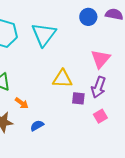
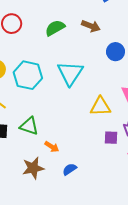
yellow triangle: (62, 79) -> (100, 106), moved

